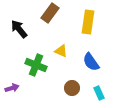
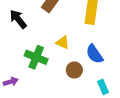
brown circle: (72, 88) -> (74, 70), moved

